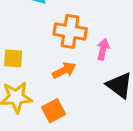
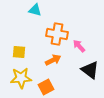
pink arrow: (103, 49) -> (79, 46), turned -56

